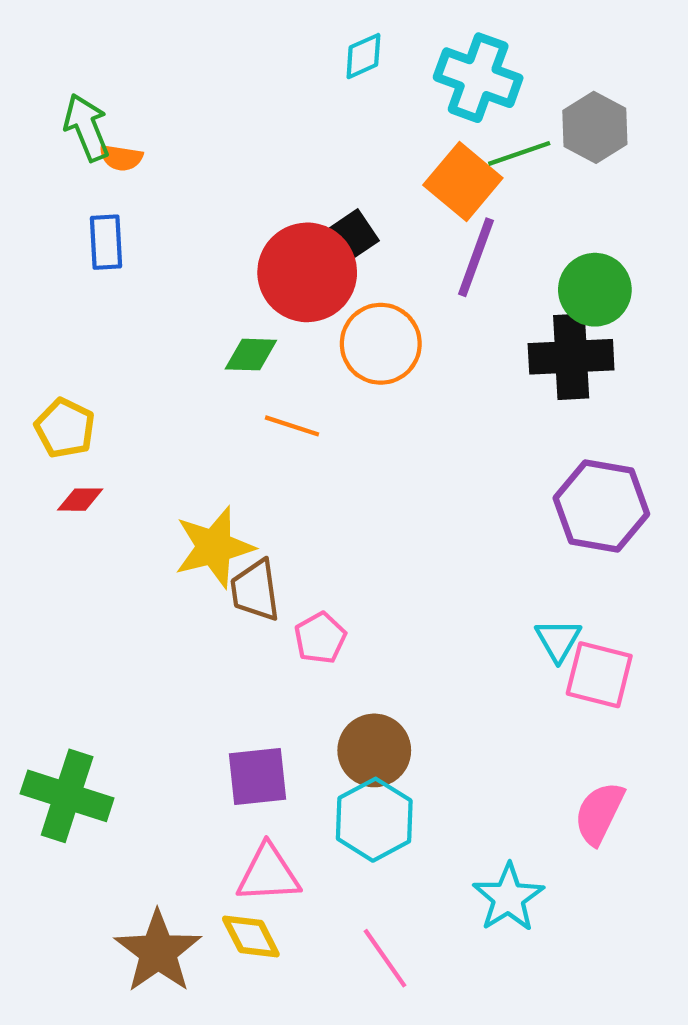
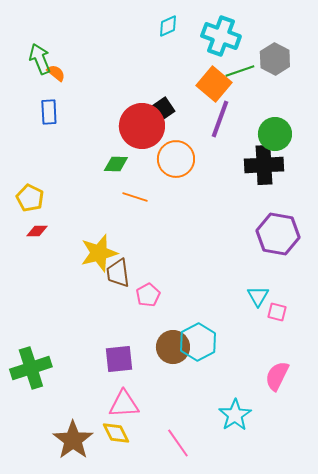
orange semicircle: (121, 158) -> (56, 73), turned -150
pink square: (599, 675) -> (277, 312), size x0.6
green cross: (67, 796) -> (31, 368), turned -36
cyan hexagon: (374, 820) -> (198, 342), moved

